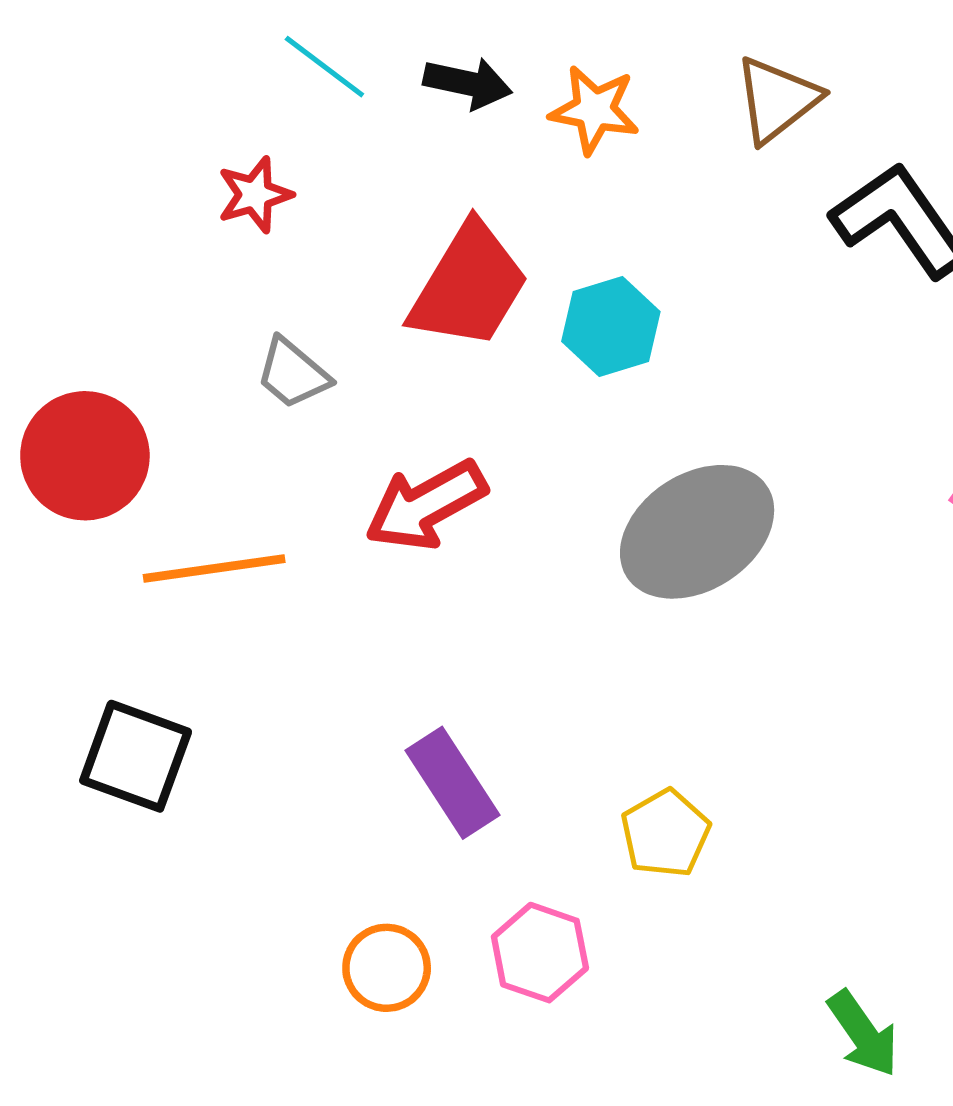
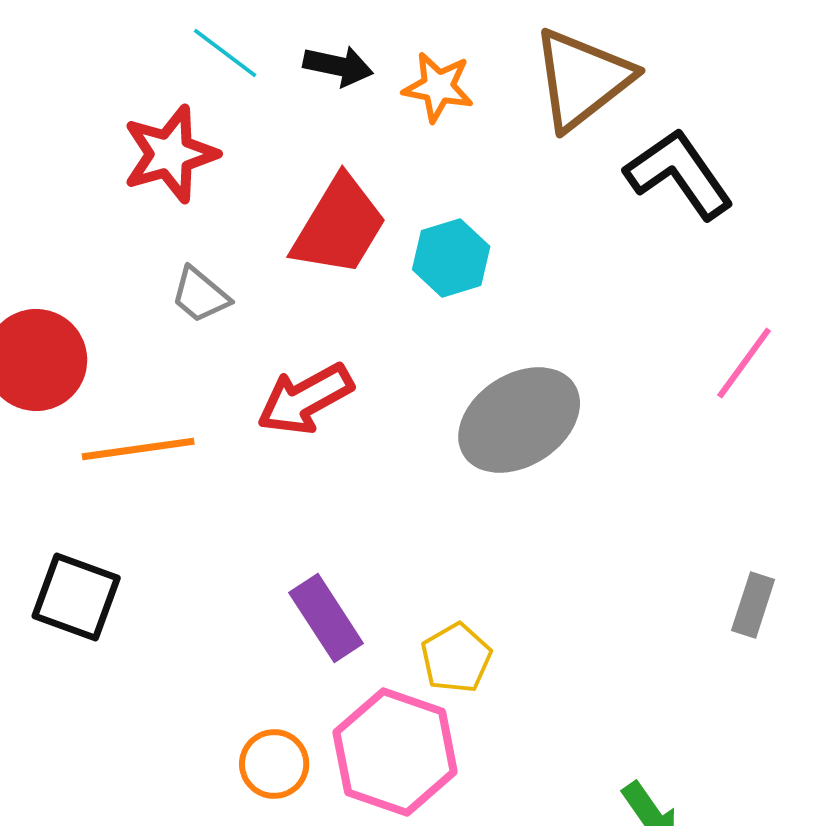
brown triangle: (777, 100) -> (582, 79), size x1.5
red star: (255, 195) -> (170, 154), size x1.6
yellow pentagon: (665, 833) -> (456, 658), moved
pink hexagon: (540, 953) -> (395, 752), size x1.6

